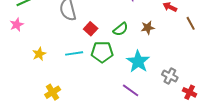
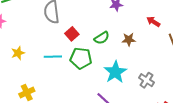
gray cross: (170, 76) -> (146, 80), moved

